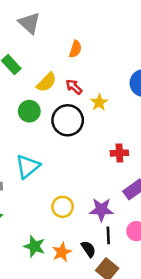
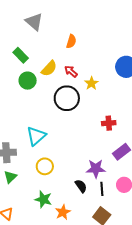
green circle: (29, 111) -> (28, 81), moved
yellow circle: (63, 207) -> (45, 166), moved
black semicircle: (88, 249) -> (81, 186), moved
orange star: (62, 252) -> (63, 212), moved

